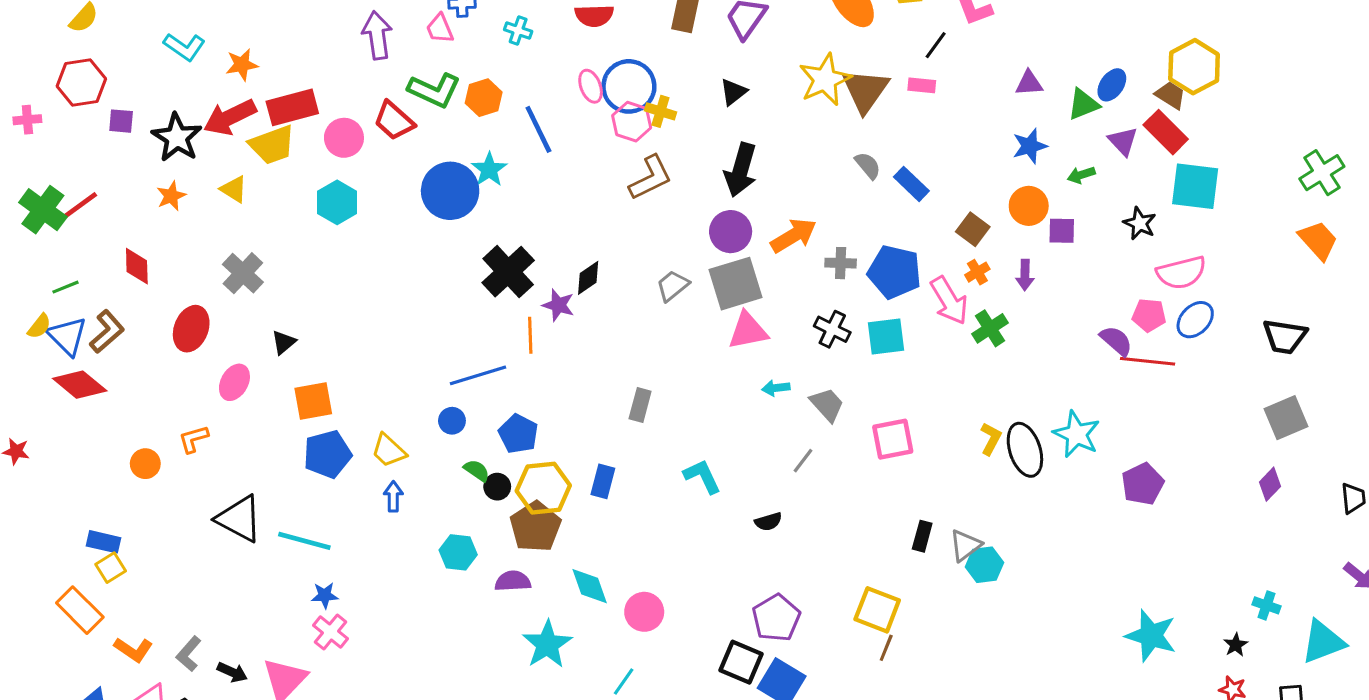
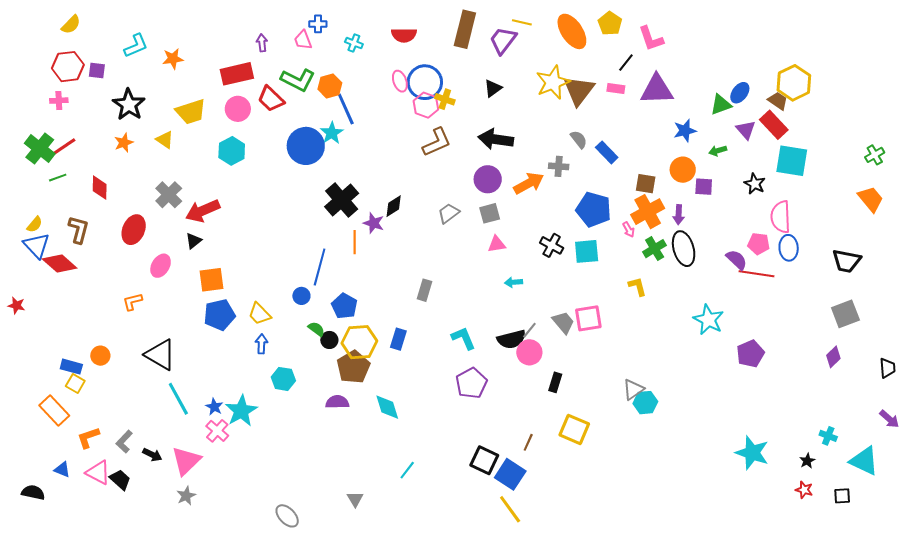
purple arrow: (377, 35) -> (262, 43), size x0.6
cyan L-shape: (184, 47) -> (136, 46), turned -60
purple triangle: (1029, 83) -> (657, 90), moved, size x1.8
red rectangle: (292, 107) -> (237, 74), moved
red arrow: (230, 117) -> (203, 211), moved
pink cross: (27, 120) -> (59, 101), moved
purple square: (121, 121) -> (97, 71), moved
blue line: (538, 129) -> (346, 109), moved
black arrow: (741, 170) -> (496, 139), turned 80
green cross: (1322, 173) -> (875, 155), size x0.7
brown square: (973, 229) -> (646, 184), turned -30
gray cross: (841, 263) -> (559, 166), moved
orange cross: (977, 272) -> (648, 212), size x2.0
pink semicircle: (1181, 273) -> (781, 217), turned 100
gray square: (735, 284) -> (490, 213), size x0.6
green line: (66, 287) -> (58, 178), moved
pink arrow: (949, 301) -> (629, 230), size x0.5
blue ellipse: (1195, 320) -> (789, 248), turned -50
pink triangle: (748, 331) -> (497, 244), size x0.7
brown L-shape: (107, 332) -> (79, 230), turned -36
blue triangle: (67, 336) -> (37, 245), moved
blue line: (478, 375) -> (320, 267), turned -60
gray trapezoid: (827, 405) -> (563, 322), moved
yellow L-shape: (991, 439) -> (638, 287), moved, turned -45
black ellipse: (1025, 450) -> (684, 249), moved
orange circle: (145, 464) -> (100, 356), moved
black semicircle: (768, 522) -> (511, 339), moved, size x1.6
black rectangle: (922, 536) -> (555, 382), moved
cyan line: (304, 541) -> (178, 399), moved, turned 44
cyan hexagon: (458, 552) -> (283, 379), moved
yellow square: (111, 568) -> (75, 384), turned -30
blue star: (325, 595) -> (214, 407), turned 30
pink circle: (644, 612) -> (529, 352), moved
purple pentagon: (776, 618) -> (471, 383), moved
cyan triangle: (1323, 642) -> (864, 461), turned 44
cyan star: (547, 644) -> (241, 411), moved
brown line: (886, 648) -> (528, 442), moved
orange L-shape: (133, 650) -> (88, 438), turned 125

